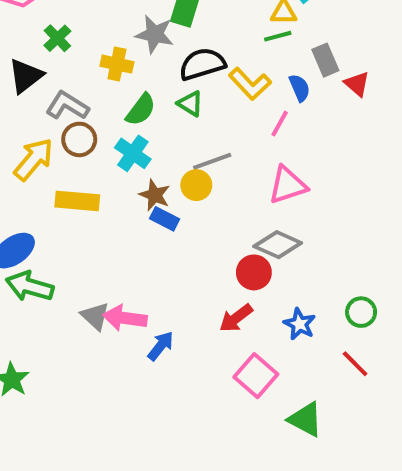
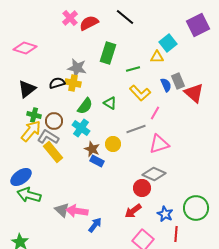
gray star: (155, 34) -> (77, 68), moved
green line: (278, 36) -> (133, 69), moved
green cross: (57, 38) -> (34, 115), moved, turned -32
black semicircle: (202, 64) -> (57, 83), moved, size x0.7
red triangle: (357, 84) -> (194, 93), size x1.5
blue semicircle: (300, 88) -> (166, 85), moved
gray L-shape: (67, 106) -> (48, 137), moved
gray line: (212, 161) -> (136, 129), moved
yellow rectangle: (77, 201) -> (53, 152), turned 45
green circle: (361, 312) -> (196, 208), size x1.6
red line: (355, 364) -> (176, 234), moved, turned 49

